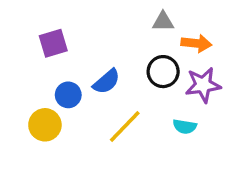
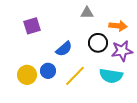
gray triangle: (163, 22) -> (87, 13), moved
blue circle: (68, 95) -> (48, 71), moved
cyan semicircle: (185, 126) -> (111, 76), size x1.6

